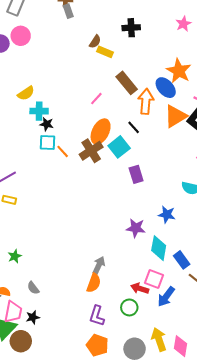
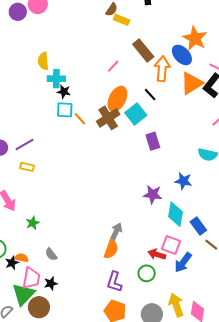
yellow semicircle: (26, 93) -> (43, 61), turned 120

